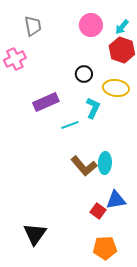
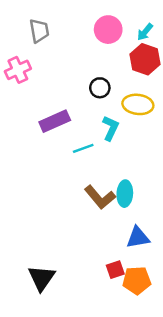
red square: (98, 211) -> (115, 270), moved, turned 35
orange pentagon: (105, 248) -> (137, 280), moved

